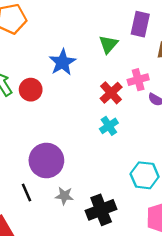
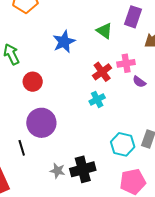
green triangle: (108, 44) -> (104, 31), turned -42
red circle: (31, 90) -> (33, 82), moved
gray star: (64, 196) -> (57, 171), moved

